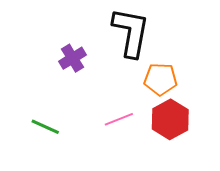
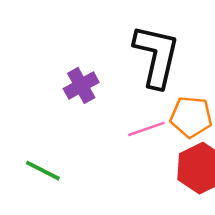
pink line: (119, 119) -> (146, 129), moved

